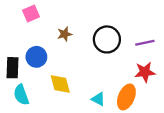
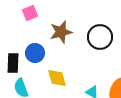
brown star: (65, 34) -> (61, 32), size x1.6

